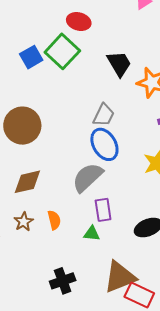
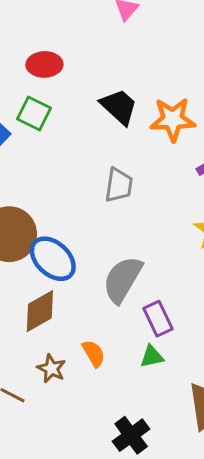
green square: (62, 51) -> (34, 113), size x0.7
blue ellipse: (104, 144) -> (53, 259), moved

